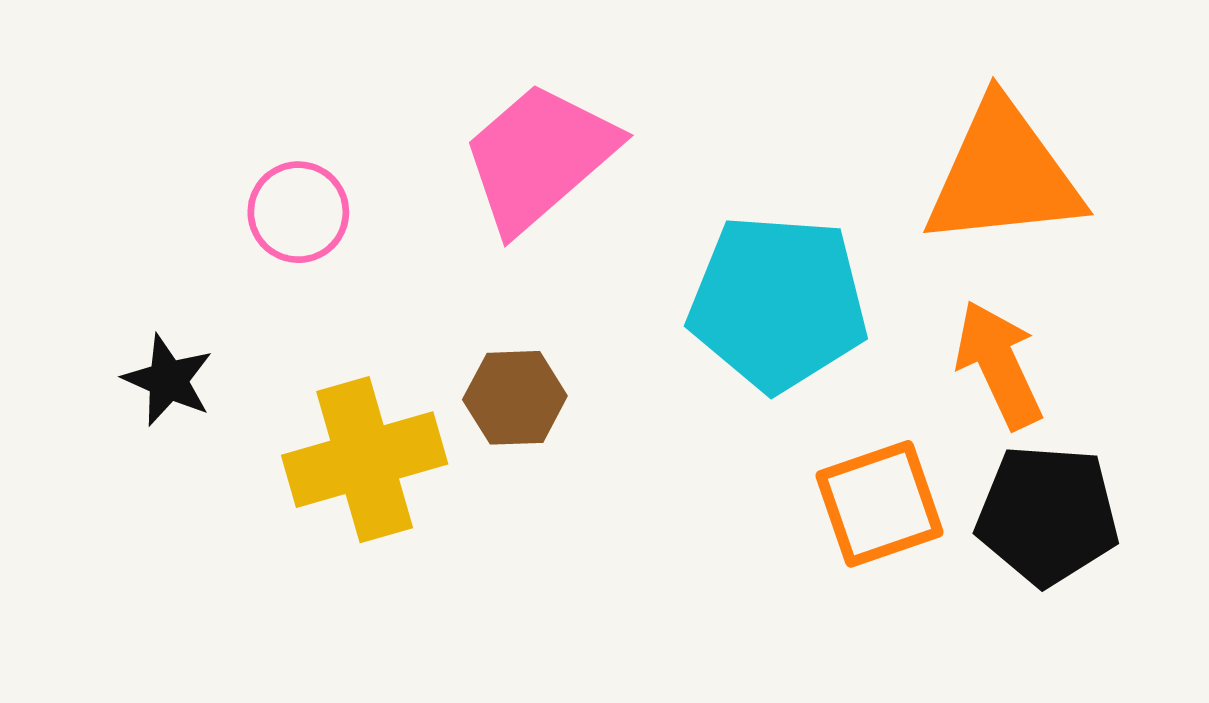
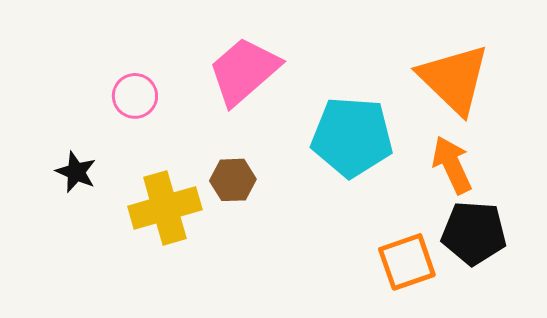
orange triangle: (1003, 175) -> (454, 79), turned 50
orange square: (880, 504) -> (407, 262), moved

